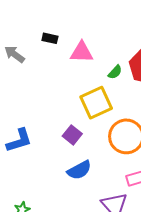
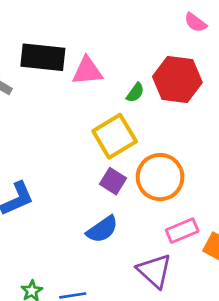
black rectangle: (50, 38) -> (43, 57), size x2.0
purple square: (72, 135) -> (113, 181), moved

